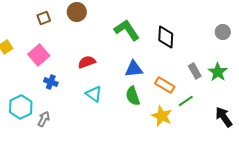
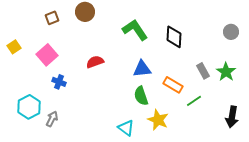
cyan triangle: (94, 94) -> (126, 128), moved
yellow star: (162, 116) -> (158, 120), moved
black arrow: (224, 117) -> (232, 117), turned -135

